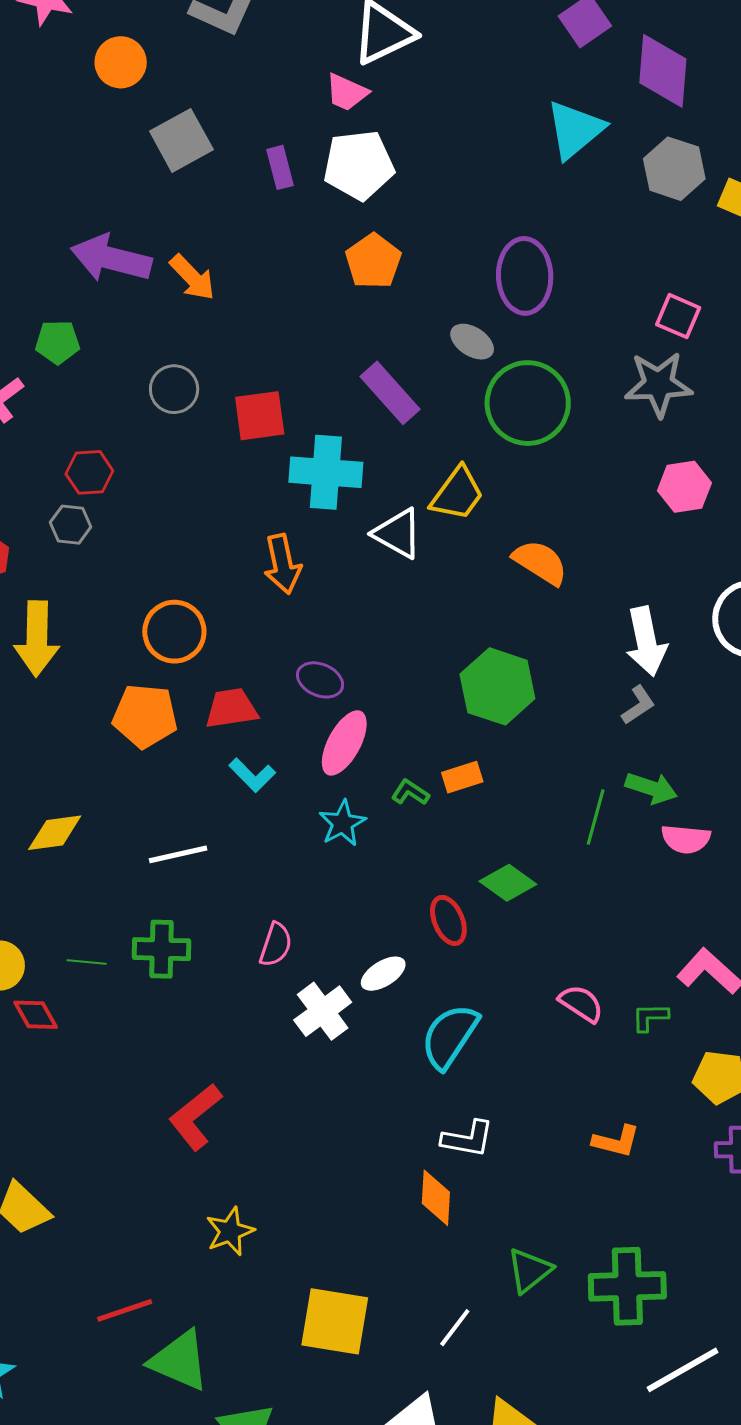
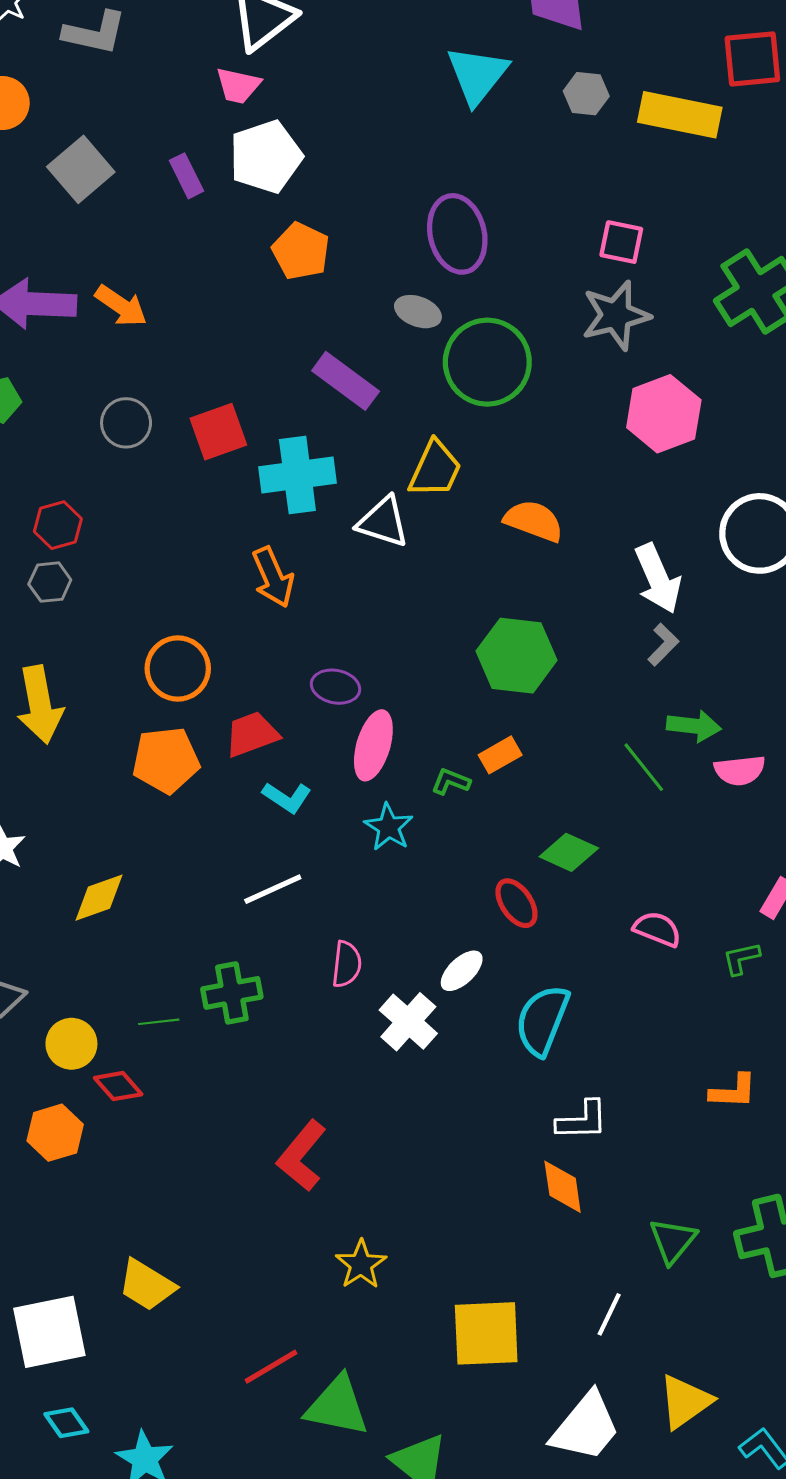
gray hexagon: (674, 169) -> (586, 94), size x0.7
pink hexagon: (684, 487) -> (664, 414), size x1.4
green line: (596, 817) -> (644, 767), turned -42
white line: (178, 854) -> (273, 889), moved
pink semicircle: (581, 1004) -> (657, 929), moved

